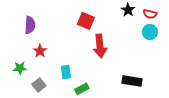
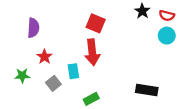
red arrow: (100, 46) -> (92, 52), moved
cyan rectangle: (66, 72) -> (73, 71), moved
gray square: (39, 85) -> (53, 83), moved

